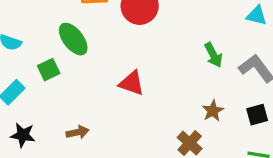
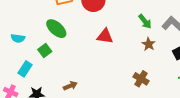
red triangle: (132, 83) -> (105, 36), moved
brown star: (213, 111) -> (149, 44), moved

